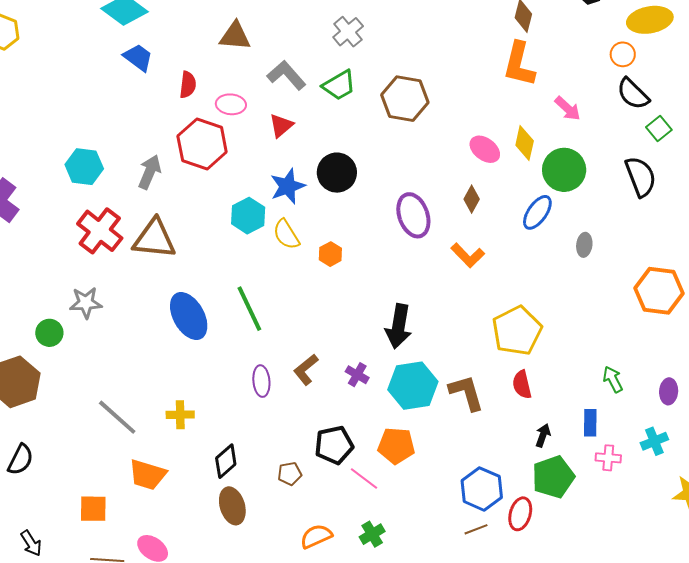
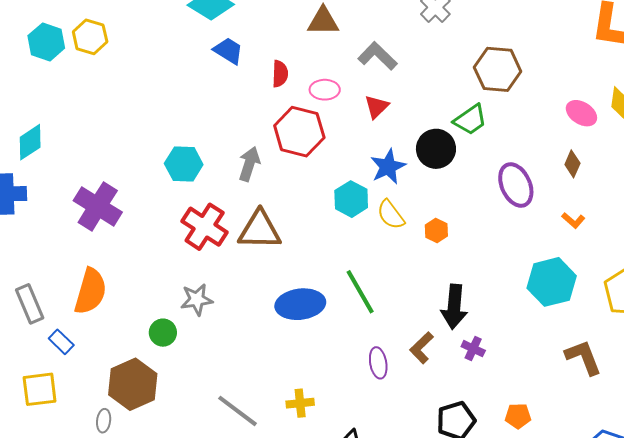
green trapezoid: (339, 85) -> (470, 120), moved
orange L-shape: (468, 255) -> (573, 220), size x0.7
blue ellipse: (189, 316) -> (300, 304), turned -63
black arrow: (399, 326) -> (454, 307), moved
cyan hexagon: (413, 386) -> (552, 282), moved
orange pentagon: (396, 446) -> (518, 416), size x0.7

